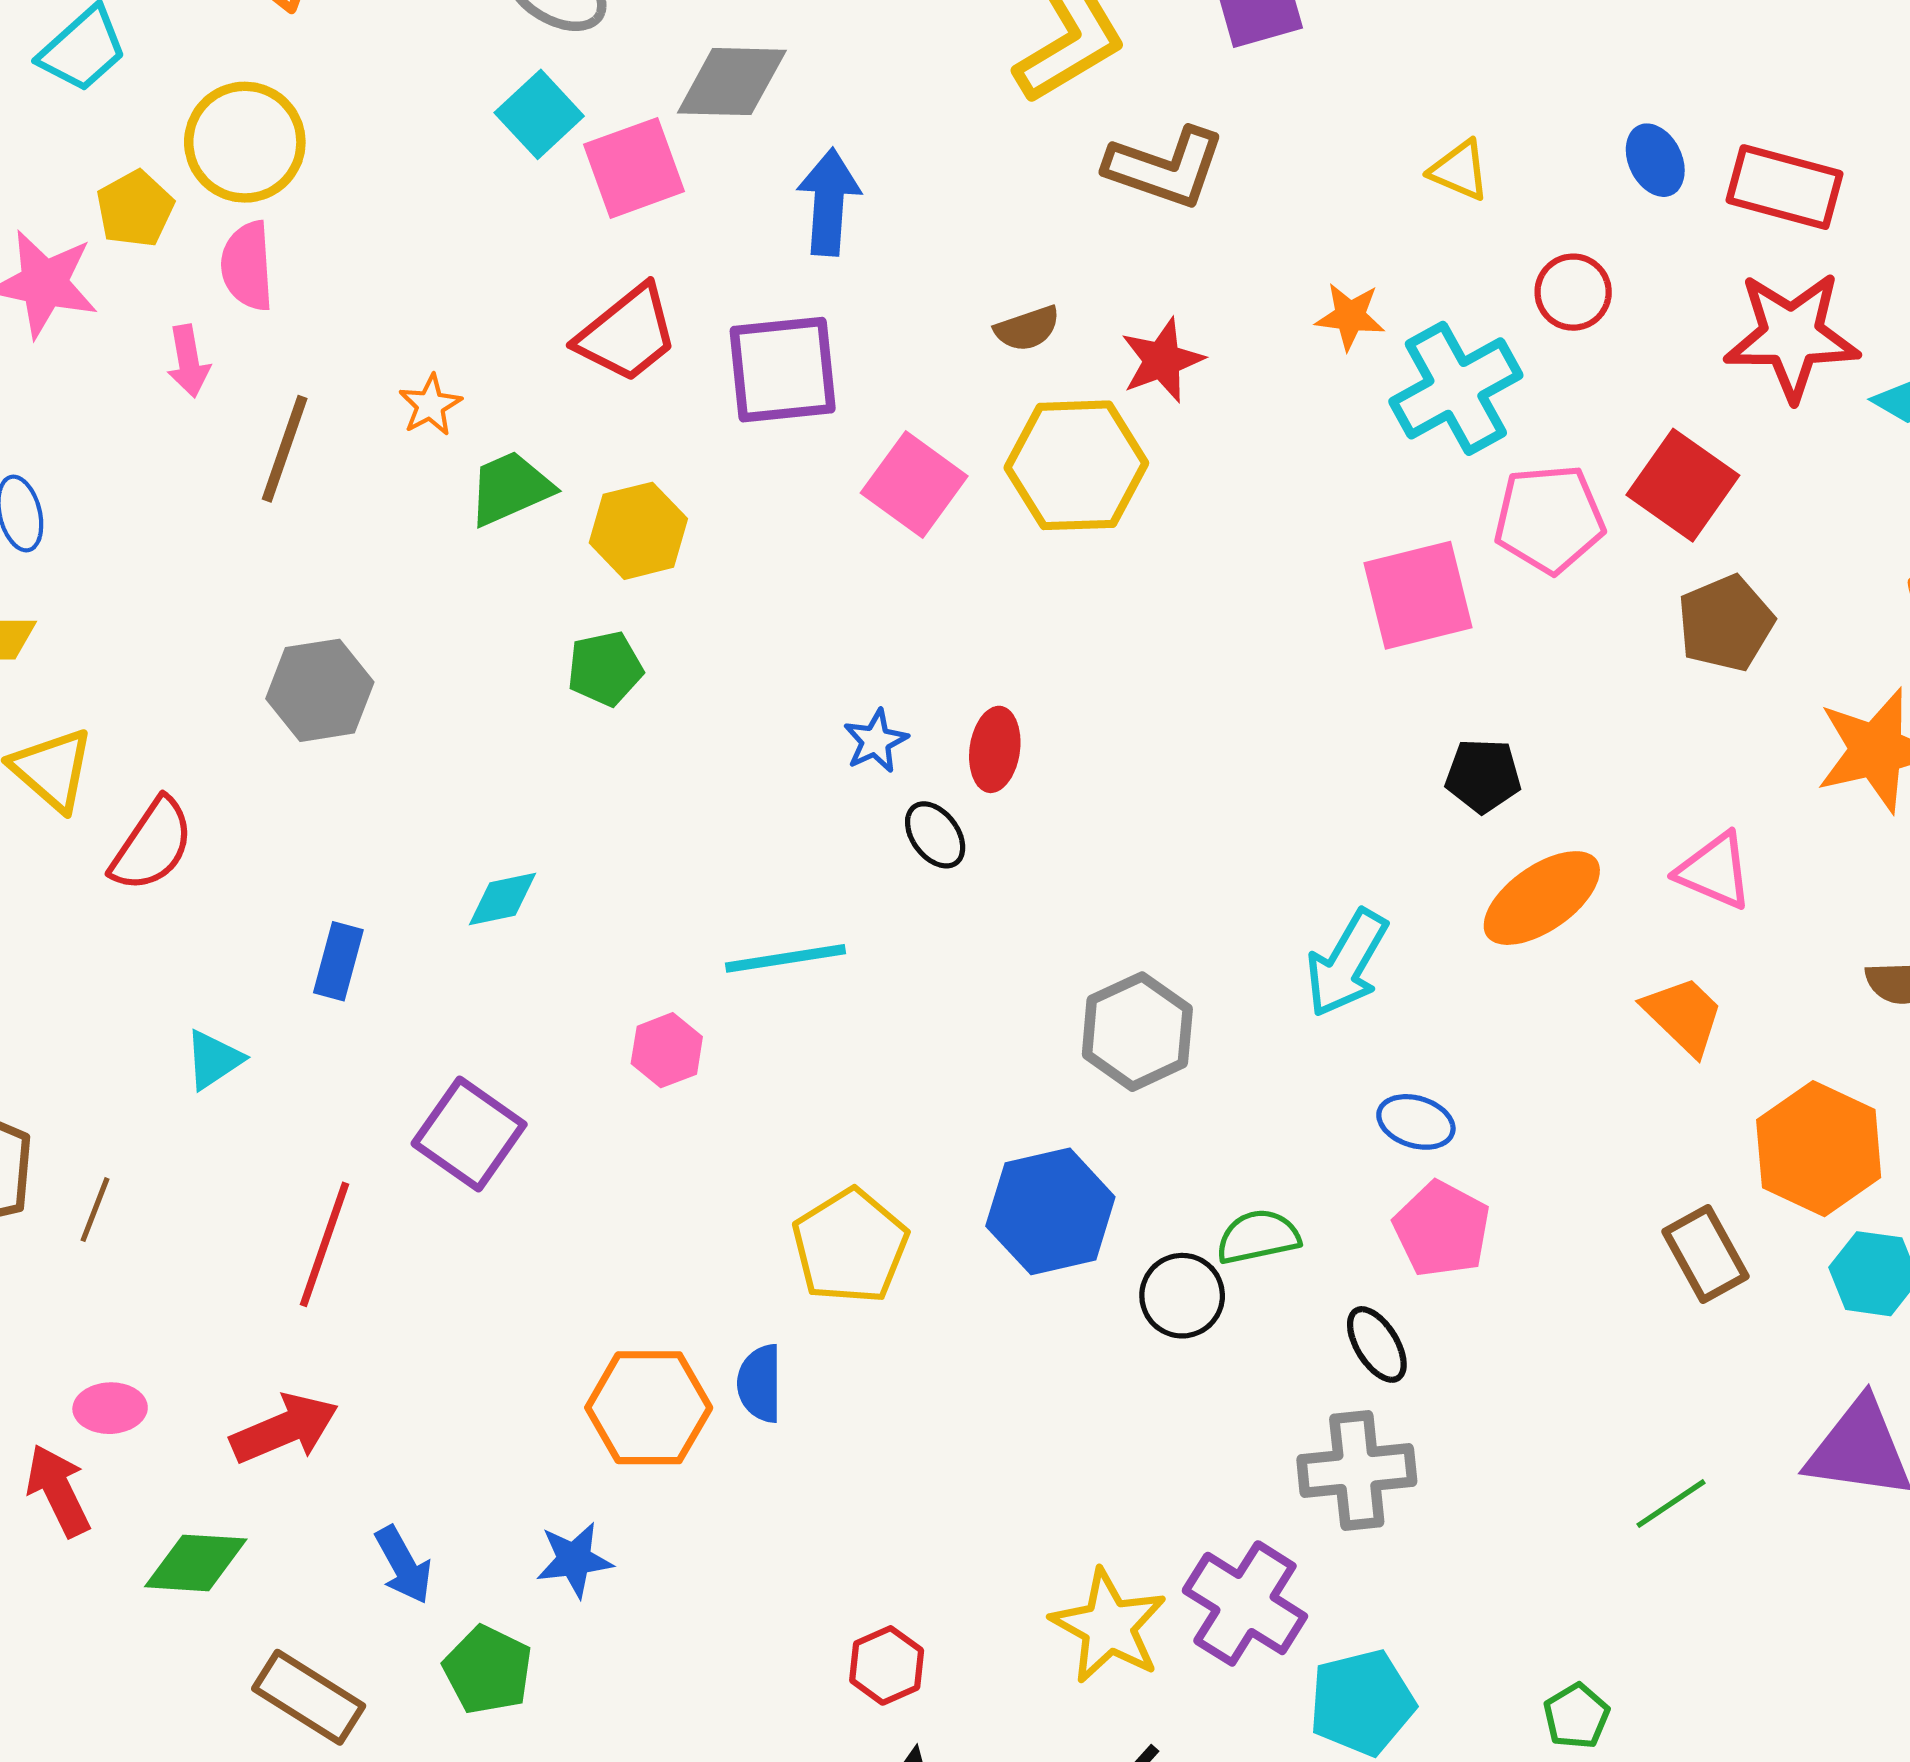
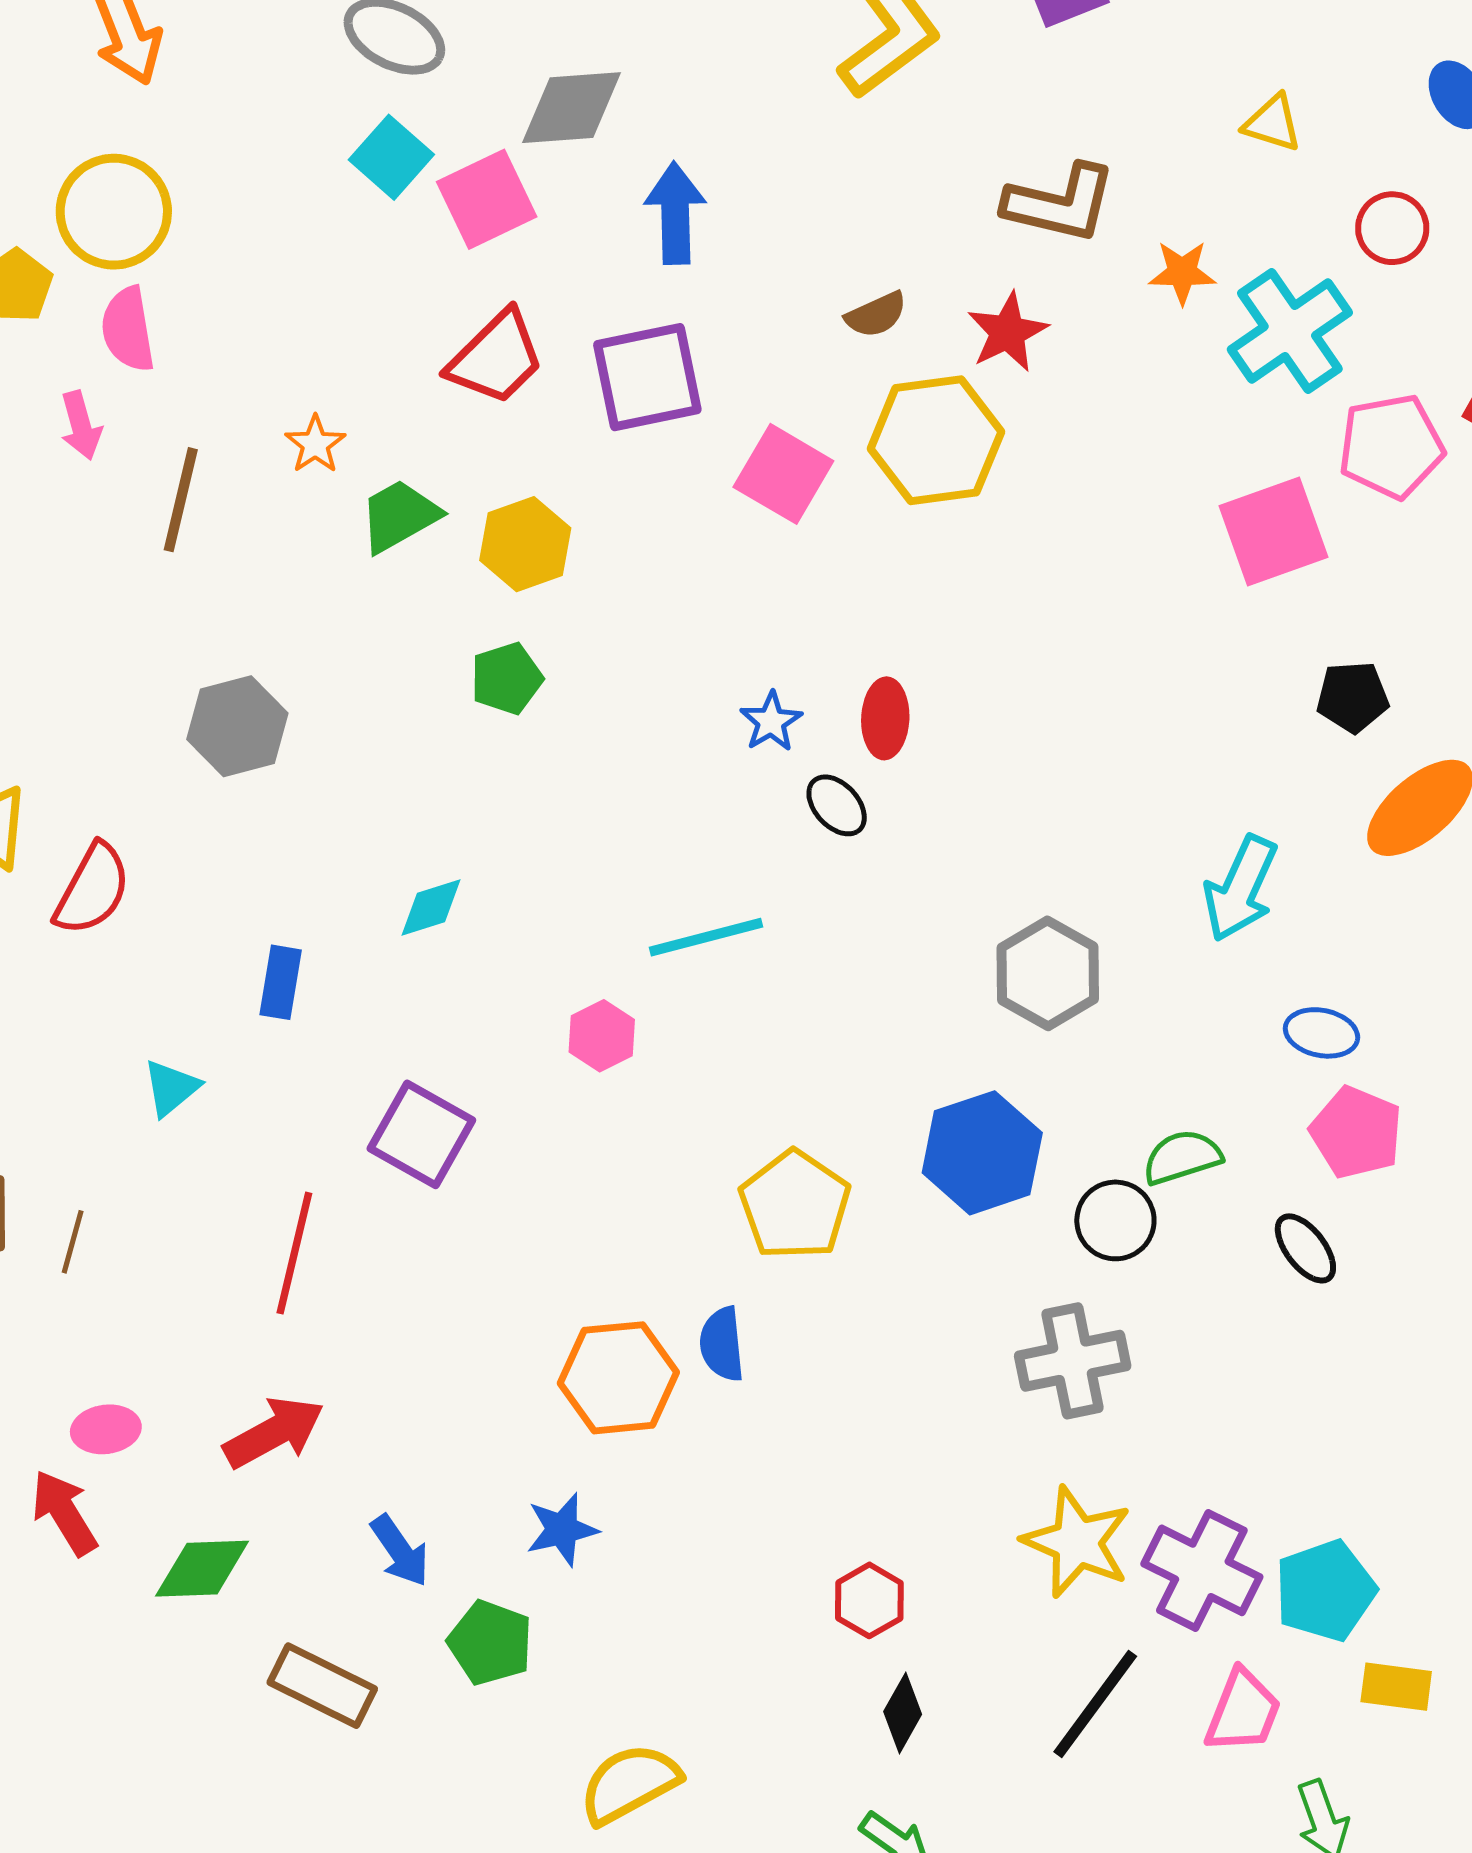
brown L-shape: (1165, 168) -> (1060, 203), moved
gray cross: (1357, 1470) -> (1073, 1361), moved
purple cross: (1245, 1603) -> (1202, 1570), moved

